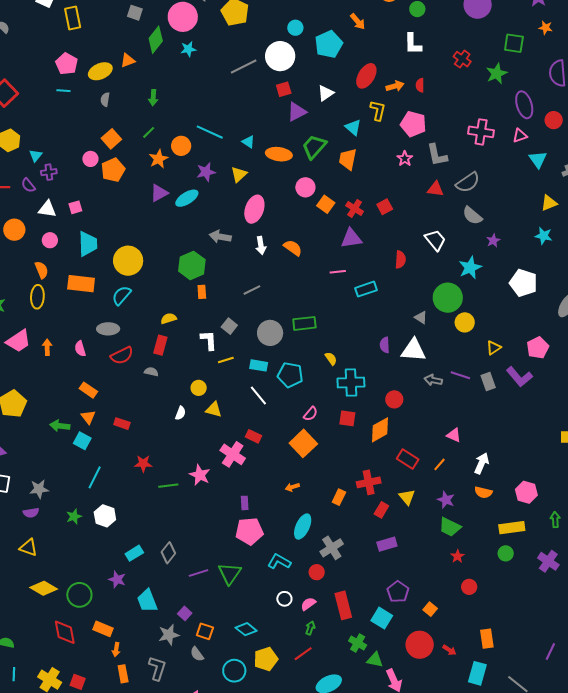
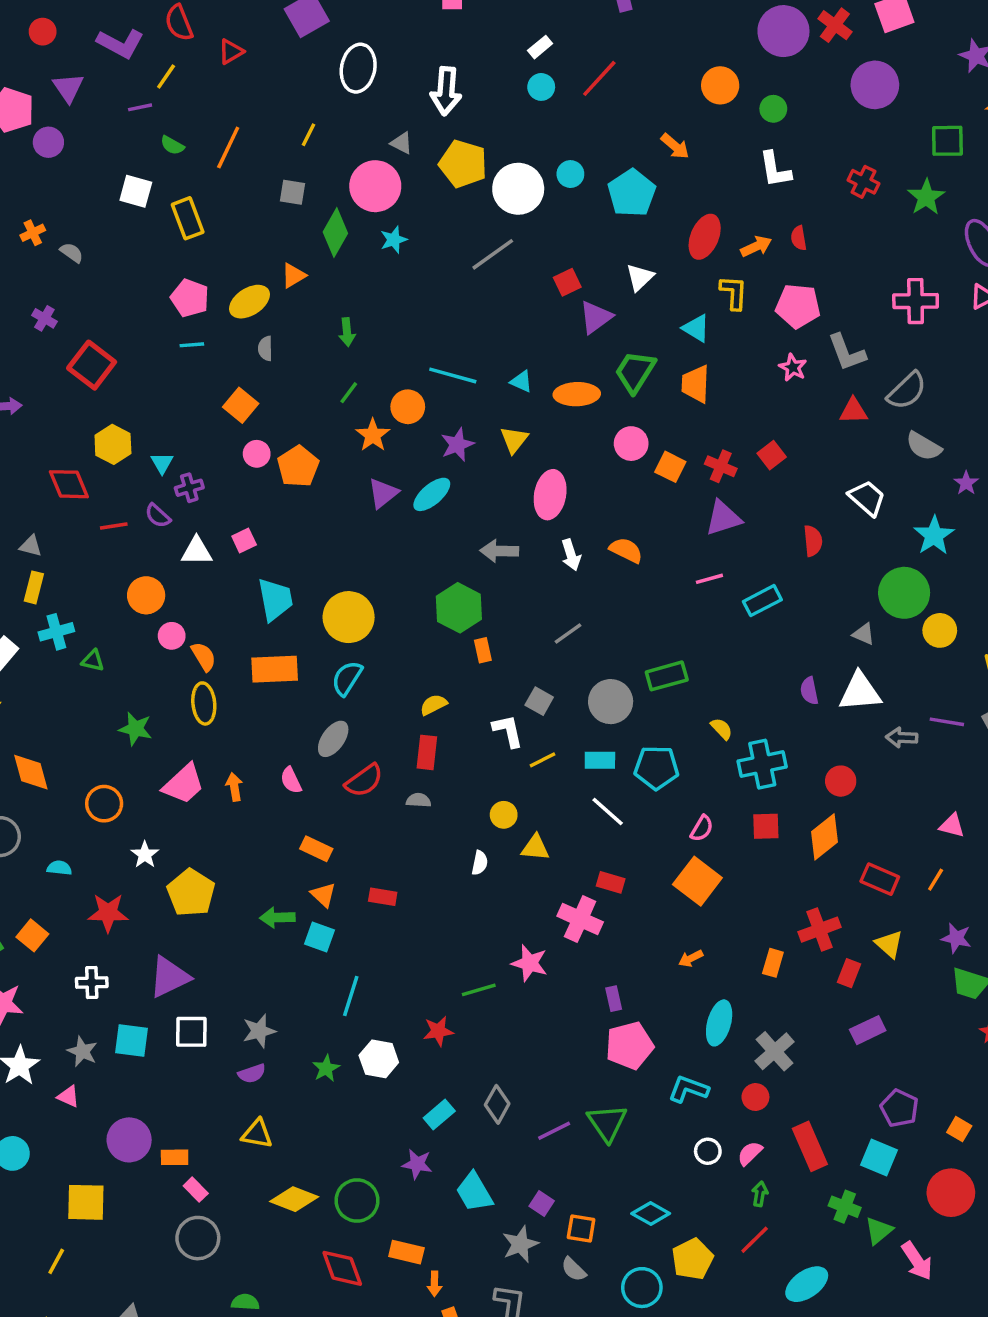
white circle: (280, 56) -> (518, 189), moved
orange square: (111, 139) -> (241, 405), moved
pink circle: (50, 240) -> (172, 636), moved
gray ellipse: (108, 329) -> (333, 739), turned -45
red star: (143, 464) -> (438, 1031), moved
green triangle: (375, 660) -> (879, 1231), turned -42

